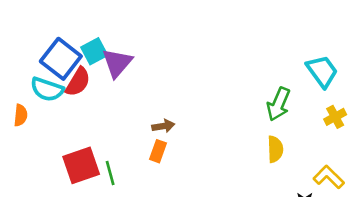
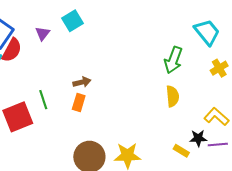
cyan square: (94, 51) -> (73, 21), moved
purple triangle: (117, 63) -> (43, 33), size x0.6
green line: (110, 173) -> (43, 100), moved

